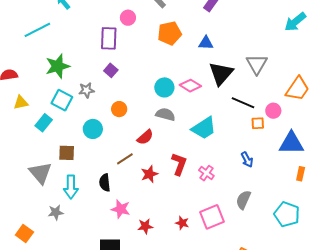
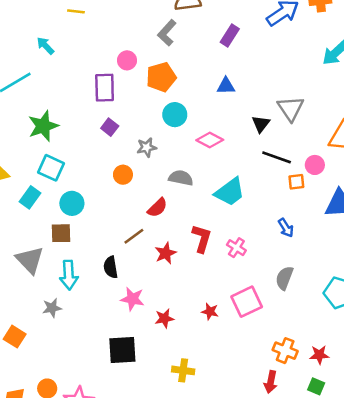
orange pentagon: (170, 33) -> (161, 77), moved
black triangle: (221, 73) -> (261, 124), moved, size x0.6
cyan circle: (164, 87) -> (175, 115), moved
gray star: (86, 90) -> (147, 147), moved
cyan circle: (93, 129) -> (72, 203), moved

